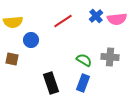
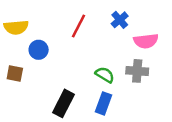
pink semicircle: (117, 19) -> (146, 41), moved
red line: (63, 21) -> (79, 26), turned -30
black rectangle: (51, 83) -> (64, 103), turned 45

